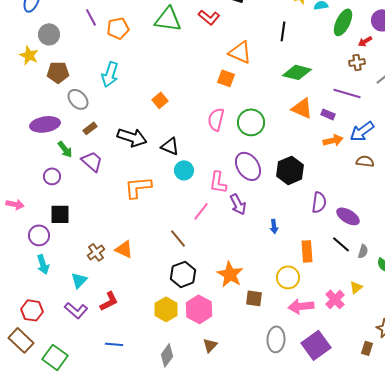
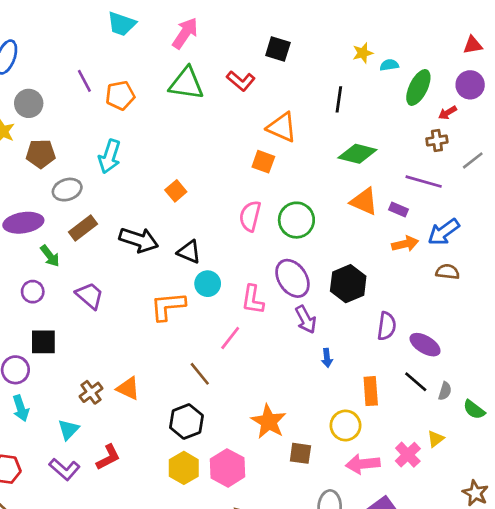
gray ellipse: (78, 99) -> (67, 190), turned -65
brown rectangle: (90, 128) -> (83, 228), size x1.5
purple trapezoid: (92, 161) -> (90, 296), moved
orange L-shape: (138, 187) -> (168, 306), moved
purple arrow: (238, 204) -> (306, 319), moved
black hexagon: (183, 274) -> (186, 422), moved

